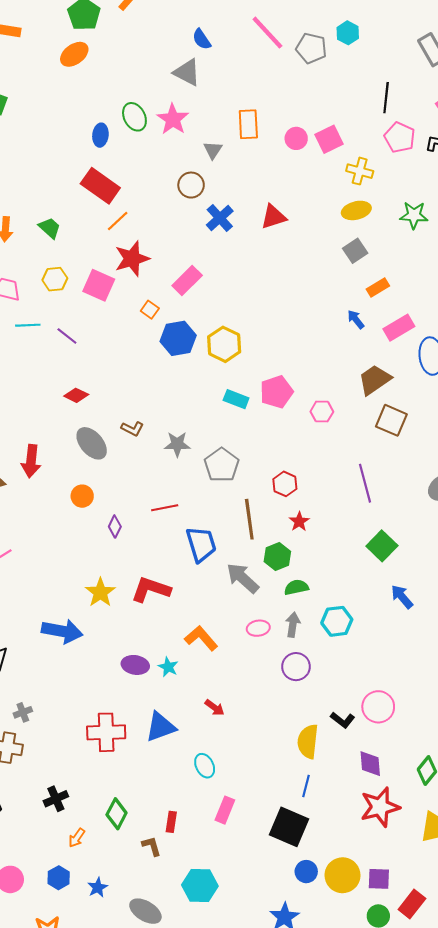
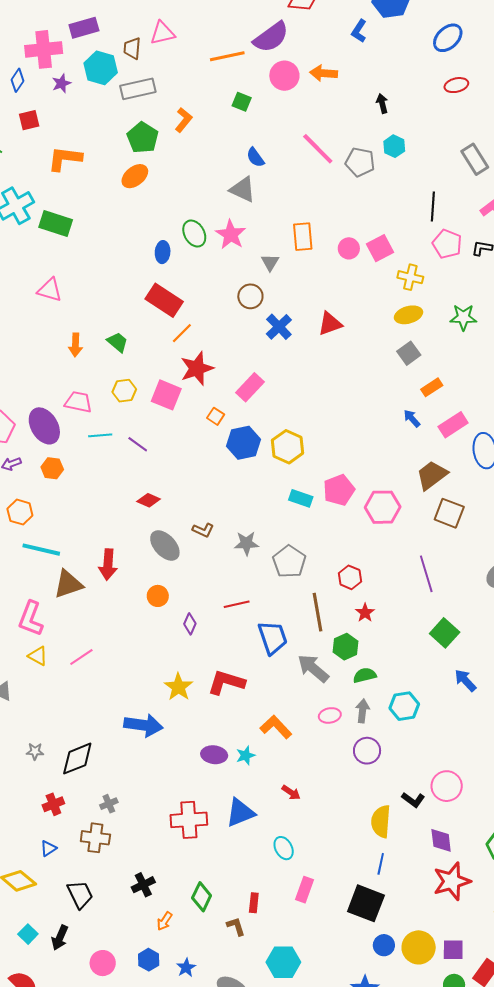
pink hexagon: (322, 412) -> (383, 507), size x1.6
cyan star: (168, 667) -> (246, 755), turned 30

